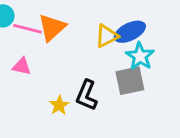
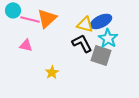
yellow triangle: (107, 36) -> (85, 24), turned 42
gray square: (130, 81) -> (101, 55), turned 30
black L-shape: (87, 95) -> (82, 43), moved, turned 130

